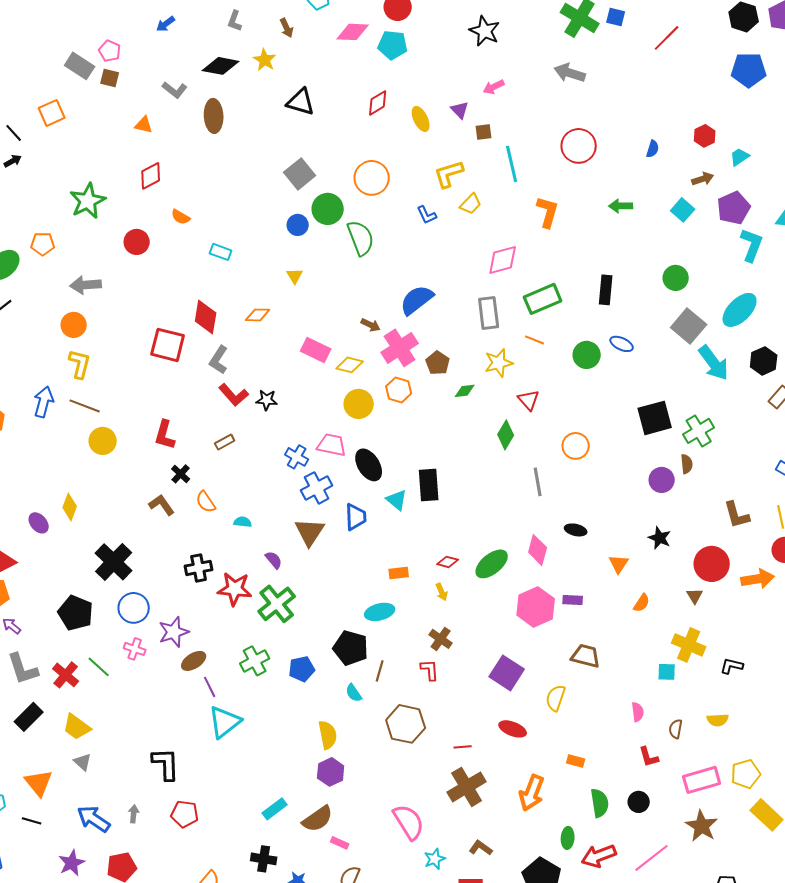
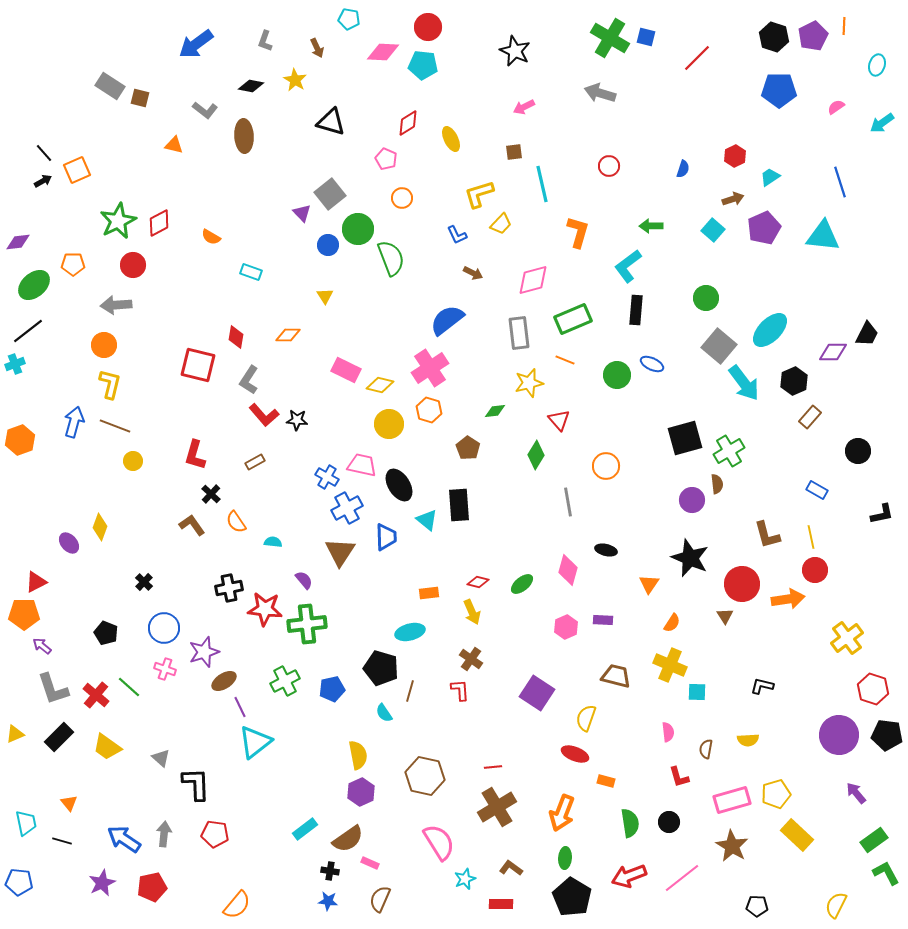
blue arrow: (166, 24) -> (196, 44), size x1.8
pink pentagon: (110, 51) -> (386, 159), moved
black diamond: (221, 66) -> (251, 86), size x0.7
purple triangle: (460, 110) -> (302, 213), moved
orange square: (52, 113) -> (77, 170), moved
red circle: (579, 146) -> (609, 166), size x0.6
red diamond: (151, 176) -> (159, 223), moved
orange circle: (372, 178) -> (402, 198), size x0.6
red circle: (137, 242) -> (133, 265), moved
cyan L-shape: (752, 245) -> (628, 266), moved, turned -148
red diamond: (206, 317) -> (236, 337), size x0.7
brown arrow: (371, 325) -> (473, 273), moved
brown pentagon: (438, 363) -> (468, 448), moved
yellow circle: (103, 441) -> (133, 461), size x0.7
black star: (660, 538) -> (690, 558), size x1.6
black cross: (114, 562) -> (144, 582), size x0.5
green ellipse: (492, 564) -> (522, 584), size x0.7
yellow arrow: (442, 592) -> (472, 612), size x1.4
green cross: (277, 604) -> (307, 624), turned 33
pink hexagon: (536, 607) -> (566, 627), size x0.6
black pentagon: (76, 613) -> (106, 633), size x0.7
yellow cross: (689, 645) -> (670, 665), moved
brown hexagon: (406, 724) -> (425, 776), moved
red ellipse: (513, 729) -> (575, 754), moved
gray triangle: (83, 762) -> (161, 758), moved
orange triangle: (39, 783) -> (69, 803), size x0.6
gray arrow: (134, 814) -> (164, 834), size x1.4
green ellipse: (568, 838) -> (565, 858), moved
black cross: (264, 859) -> (330, 871), moved, size x0.7

